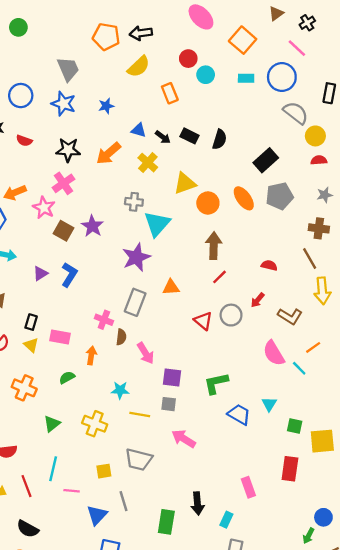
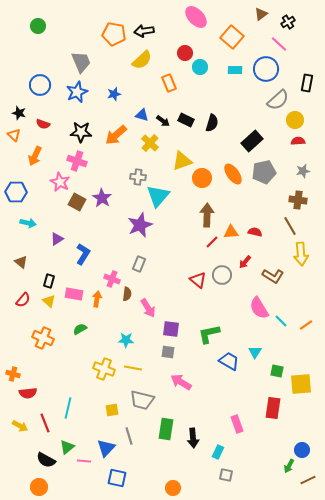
blue star: (63, 104) -> (77, 92), turned 30
gray semicircle: (296, 113) -> (278, 100), turned 100
pink cross: (63, 183) -> (77, 161), turned -36
orange arrow: (15, 193) -> (35, 156), moved, turned -42
blue L-shape: (69, 275) -> (83, 254), moved
orange triangle: (171, 287) -> (231, 232), moved
gray rectangle: (135, 302) -> (139, 264), size x0.7
orange line: (313, 347) -> (306, 325), moved
orange arrow: (91, 356) -> (97, 299), moved
yellow line: (140, 414) -> (133, 368), moved
green triangle: (52, 424) -> (67, 447), moved
pink line: (72, 491) -> (84, 461), moved
green rectangle: (166, 522) -> (166, 429), moved

